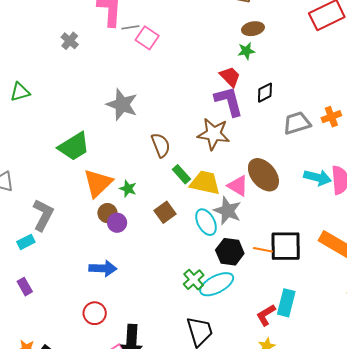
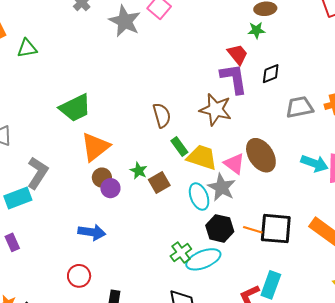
gray star: (122, 105) -> (125, 21), moved
green star: (128, 189) -> (139, 171), moved
cyan rectangle: (26, 242) -> (18, 198), size x1.5

